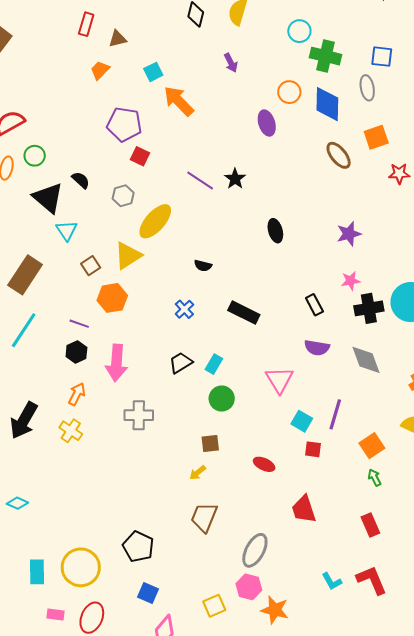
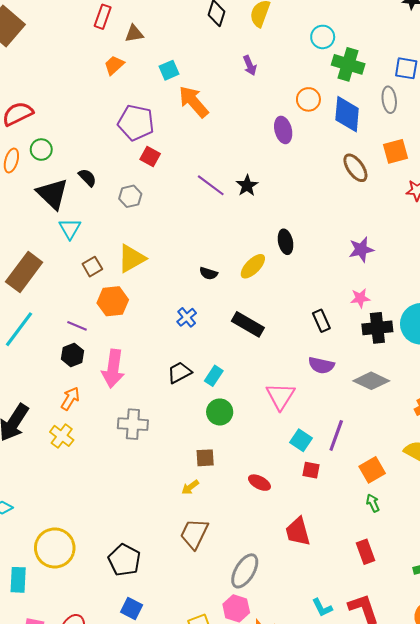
yellow ellipse: (155, 221) -> (253, 266), moved, size x0.7
gray diamond: (366, 360) -> (371, 381), turned -48
yellow circle: (81, 567) -> (55, 548), moved

